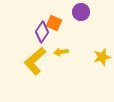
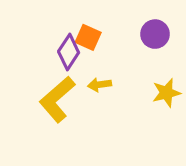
purple circle: (81, 12) -> (155, 34), moved

